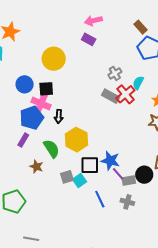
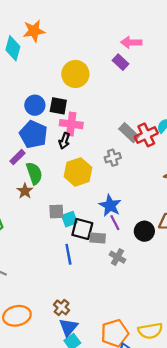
gray cross: (115, 73) -> (113, 158), moved
blue circle: (25, 84) -> (35, 105), moved
pink cross: (41, 104) -> (71, 124), moved, turned -30
blue pentagon: (32, 118) -> (33, 134), turned 30
green semicircle: (51, 149) -> (34, 173), moved
black square: (90, 165) -> (82, 229), moved
gray rectangle: (129, 181) -> (98, 238), moved
blue line: (100, 199) -> (68, 254), moved

